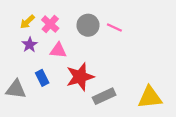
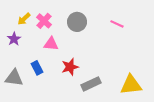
pink line: (114, 27) -> (117, 24), moved
purple star: (30, 45) -> (14, 39), moved
red star: (80, 77) -> (70, 67), size x0.7

